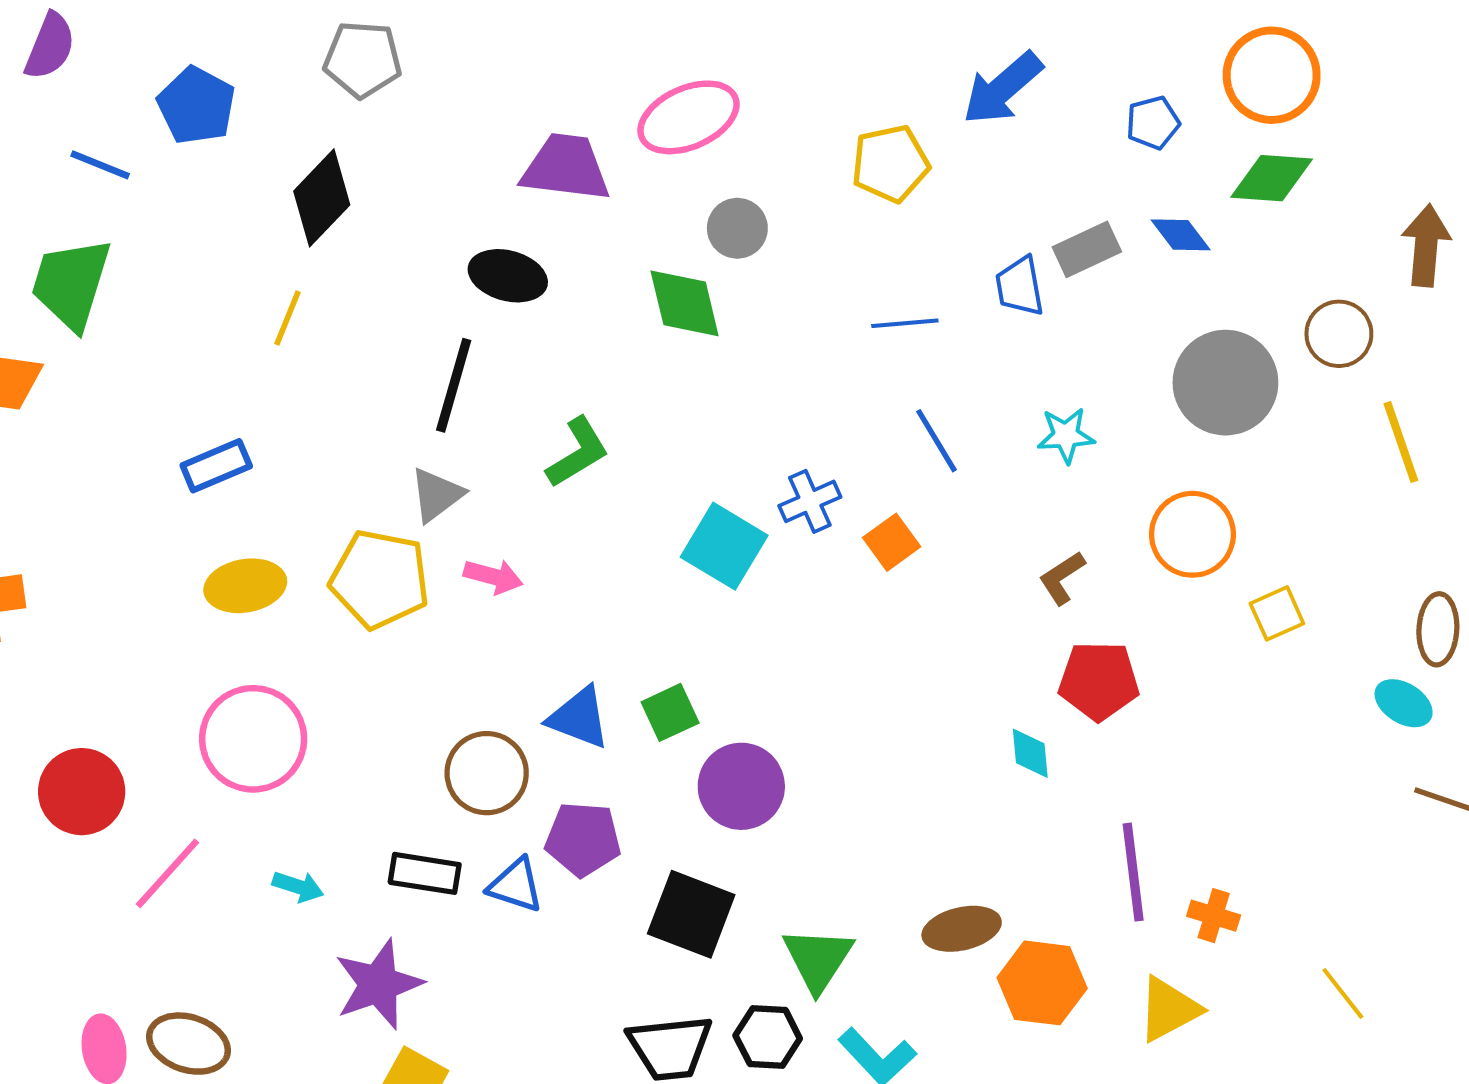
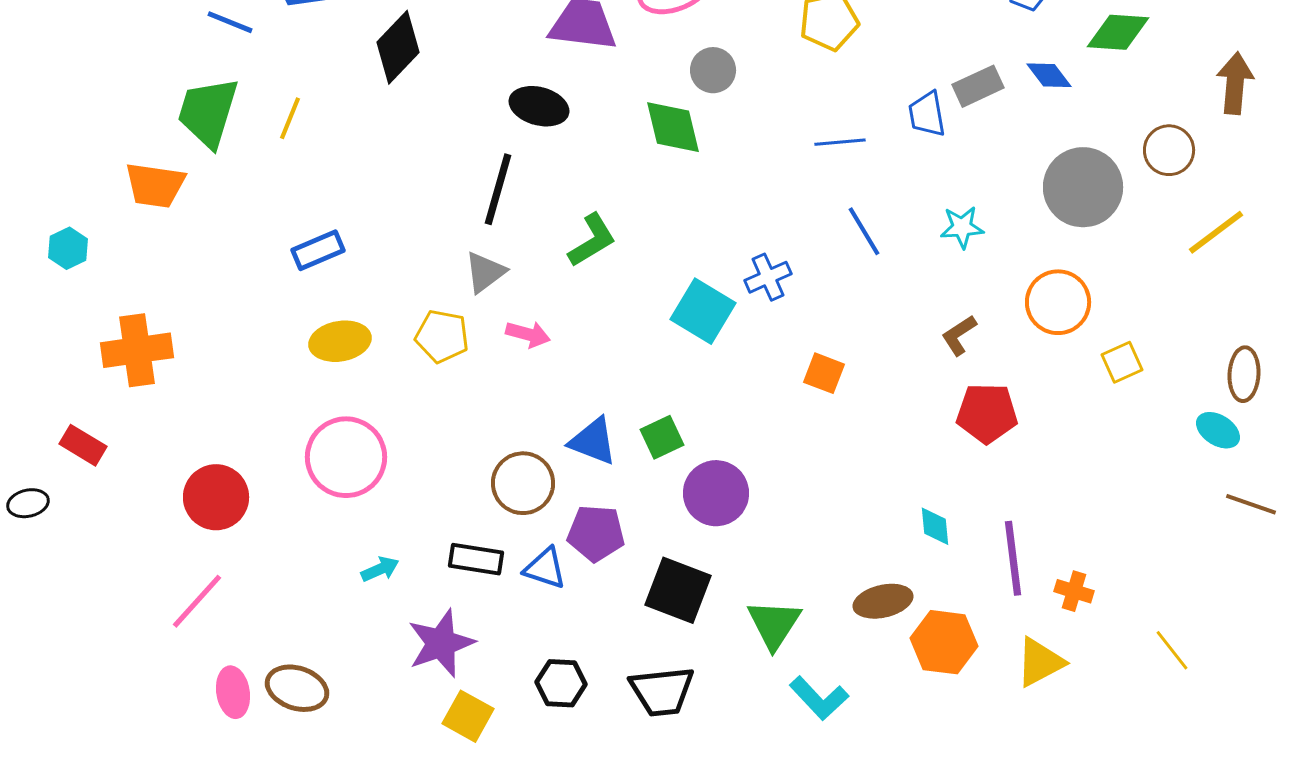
yellow line: (287, 318) -> (290, 118), moved
yellow line: (1401, 442) -> (1216, 232), turned 72
orange square: (892, 542) -> (824, 373), moved, turned -33
yellow pentagon: (380, 579) -> (442, 336), size x0.7
cyan diamond: (1030, 753) -> (935, 526), moved
pink line: (167, 873) -> (197, 601), moved
cyan arrow: (298, 887) -> (380, 569), turned -42
black hexagon: (768, 1037) -> (561, 683), moved

